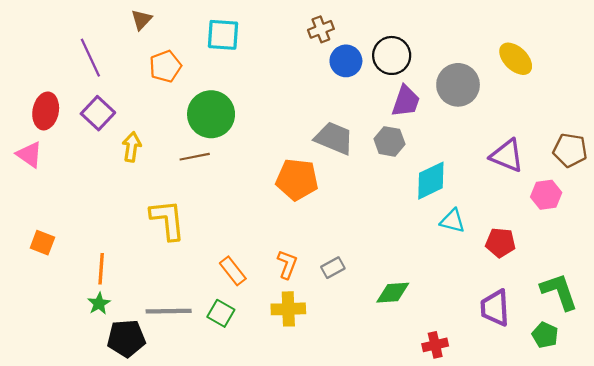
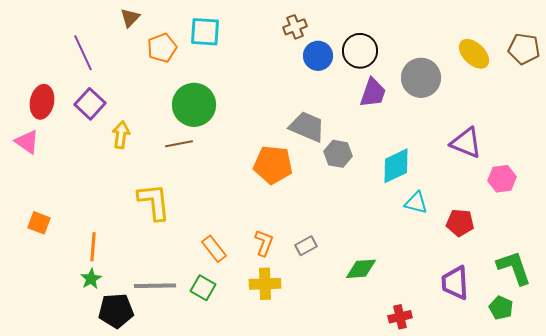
orange pentagon: (165, 66) -> (162, 48), moved
gray hexagon: (389, 141) -> (338, 154), moved
brown pentagon: (570, 150) -> (524, 49), moved

